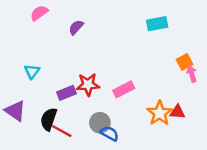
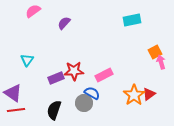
red triangle: (177, 112) -> (149, 94), turned -40
black semicircle: (49, 119) -> (54, 110), moved
red line: (62, 131) -> (16, 110), moved, turned -36
blue semicircle: (109, 133) -> (92, 93), moved

